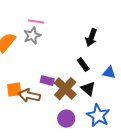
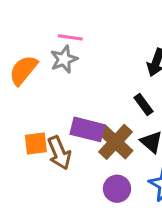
purple rectangle: (47, 81) -> (87, 129), size x1.5
brown arrow: (29, 96) -> (59, 153), turned -125

